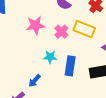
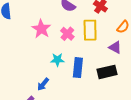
pink star: (36, 25) -> (41, 29), turned -30
yellow rectangle: (84, 29) -> (90, 30), turned 70

